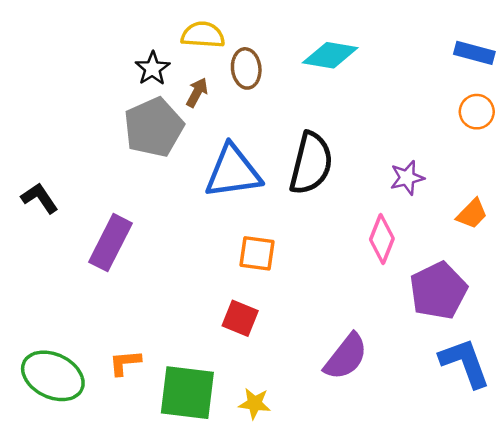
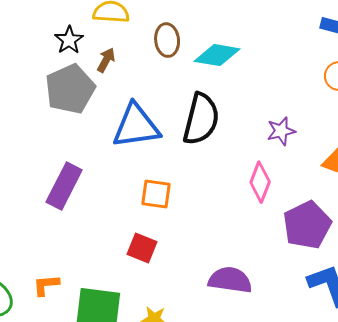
cyan diamond: (330, 55) -> (217, 55), moved
brown ellipse: (246, 68) -> (167, 40), moved
purple rectangle: (110, 243) -> (64, 186), moved
purple semicircle: (346, 357) -> (230, 280), turned -120

